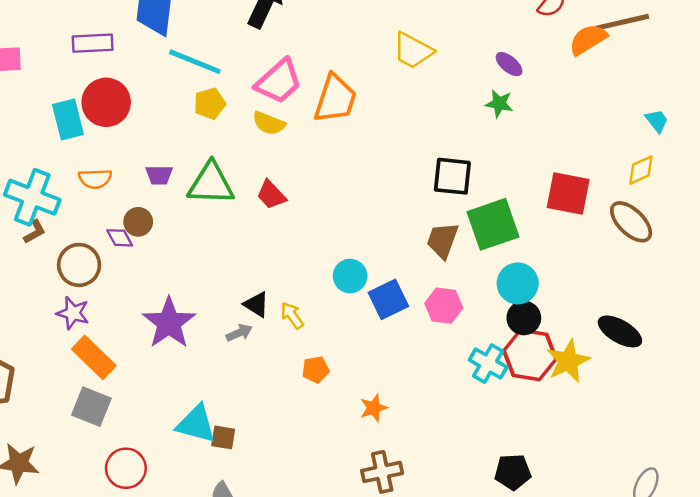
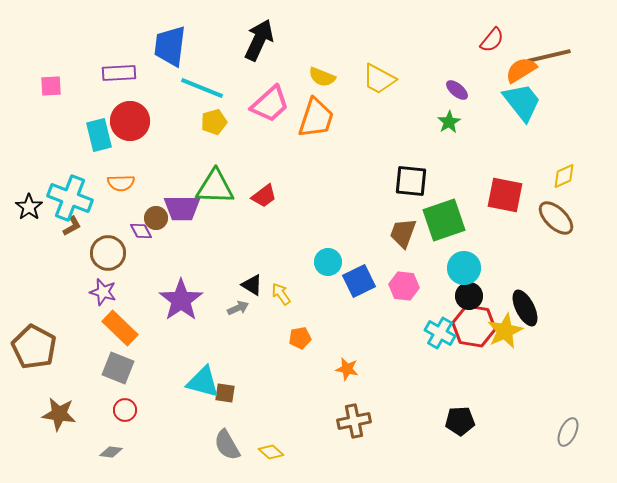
green star: (499, 104) -> (449, 122), turned 30
cyan trapezoid: (657, 121) -> (522, 102), moved, size x2.0
yellow semicircle: (269, 123) -> (322, 77), moved
purple trapezoid: (159, 175) -> (182, 208), moved, size x1.6
red trapezoid: (271, 195) -> (264, 196), turned -84
black ellipse: (620, 331) -> (525, 308), moved, turned 33
orange star: (374, 408) -> (347, 369), turned 30
red circle: (126, 468) -> (125, 410), moved, size x0.7

